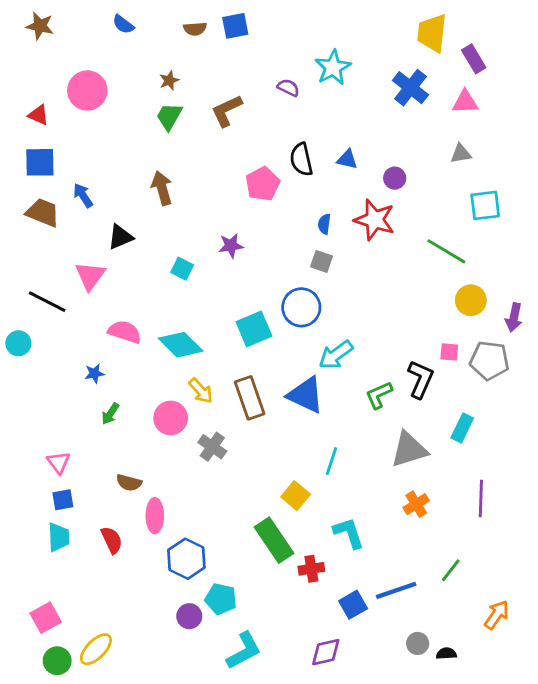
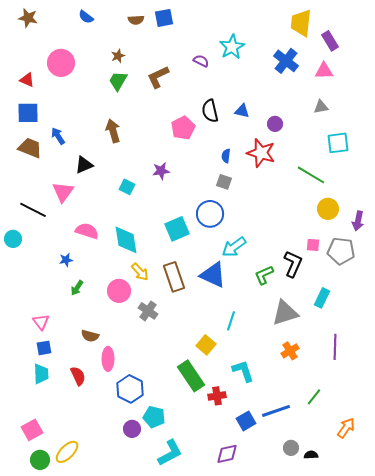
cyan diamond: (181, 345) -> (126, 240), turned 36

